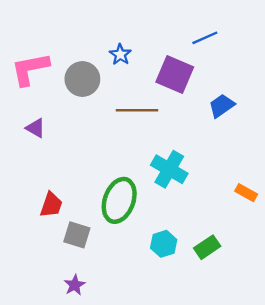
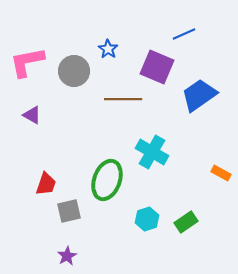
blue trapezoid: (222, 106) -> (199, 95), size x1.5
gray square: (77, 235) -> (69, 211), turned -30

